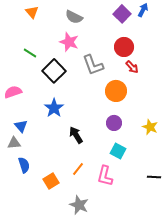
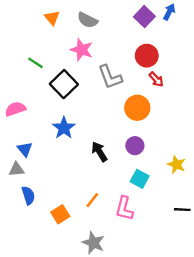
orange triangle: (32, 12) -> (52, 18), moved
yellow star: (150, 127) -> (176, 165), moved
black arrow: (76, 135) -> (99, 152), moved

